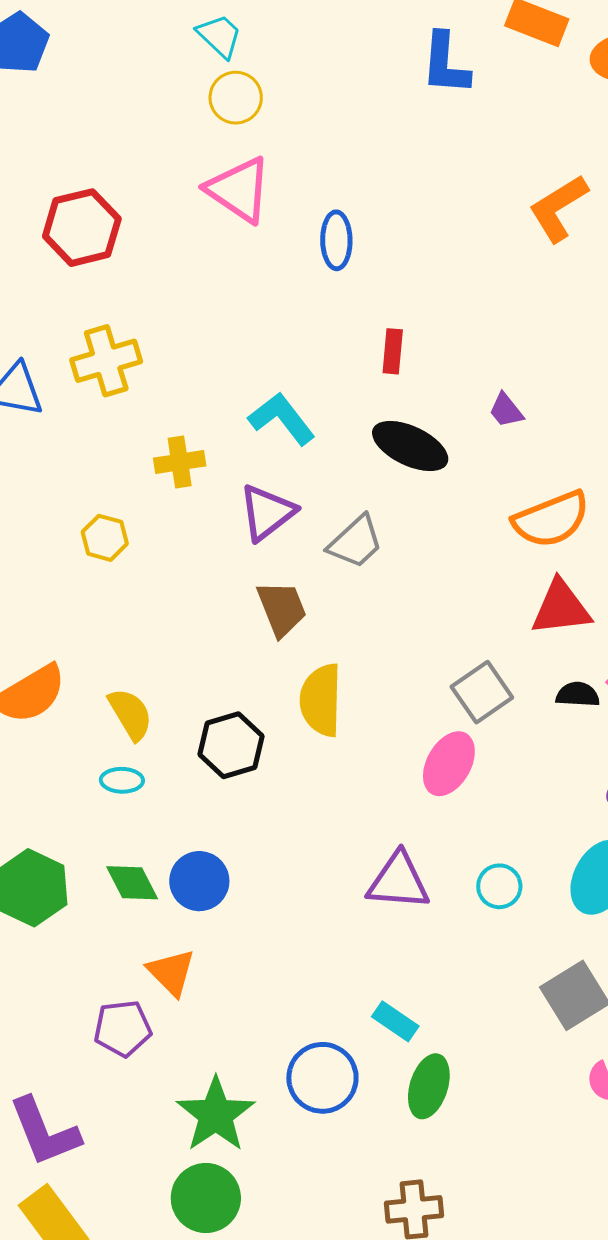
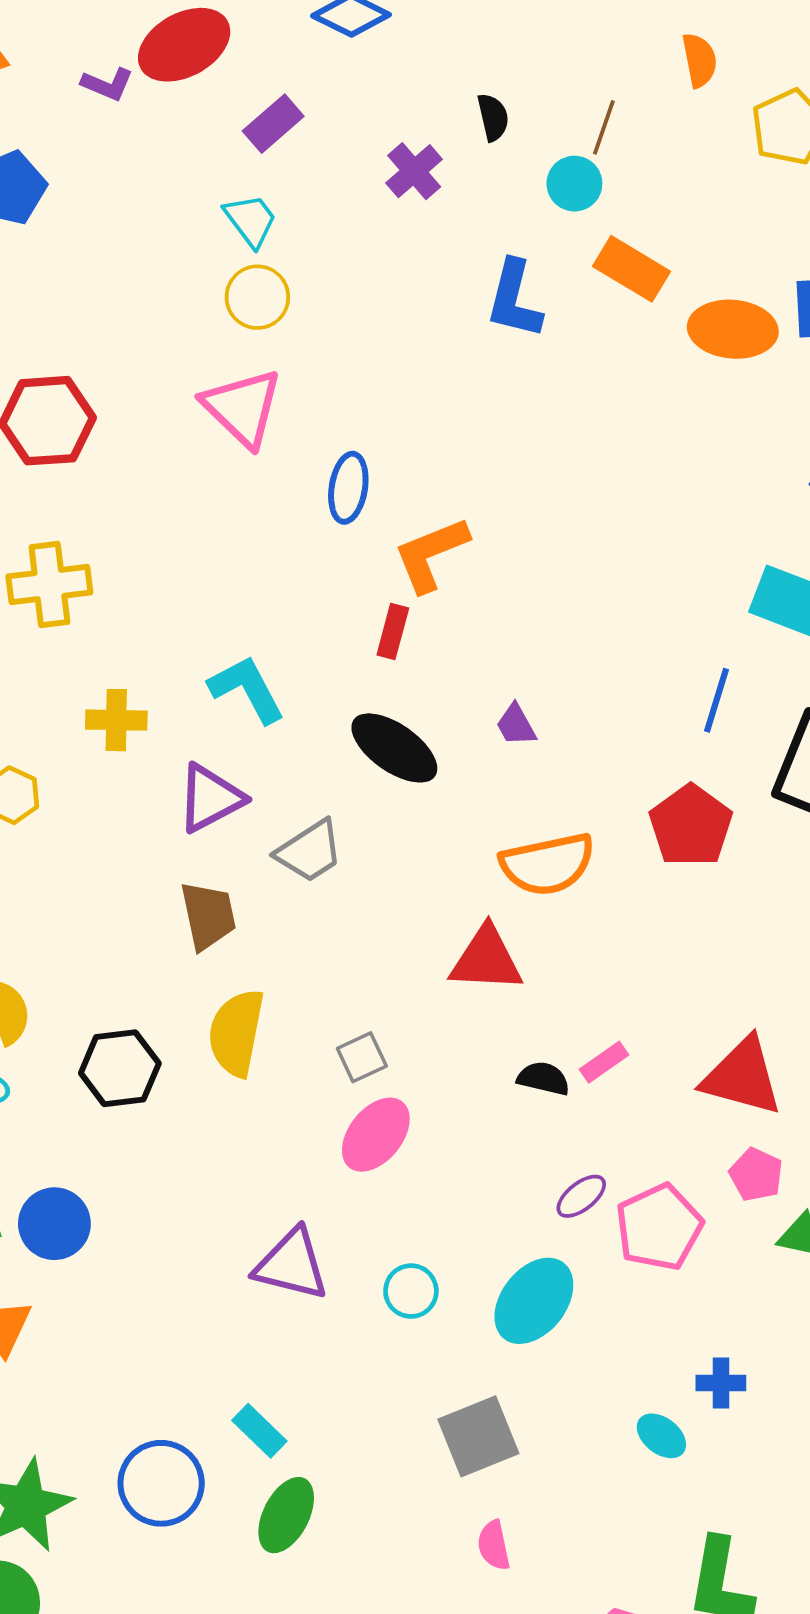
orange L-shape: (558, 208) -> (431, 554), moved
red triangle: (561, 608) -> (486, 959), moved
gray square: (482, 692) -> (362, 1057), moved, size x0.7

